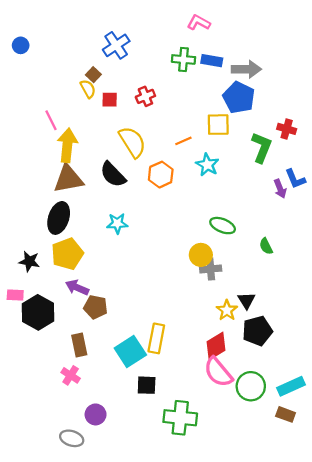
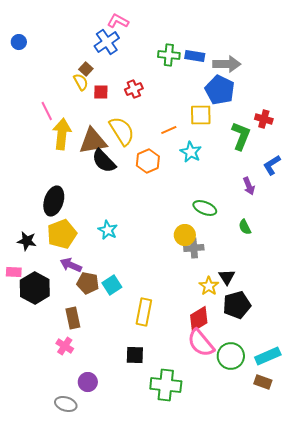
pink L-shape: (199, 23) -> (118, 21), moved
brown triangle: (68, 179) -> (93, 141), moved
blue L-shape: (295, 179) -> (272, 165), turned 80
purple arrow: (280, 189) -> (249, 186), moved
cyan star: (117, 223) -> (108, 230), moved, turned 30
cyan square: (130, 352) -> (112, 285), moved, size x0.7

